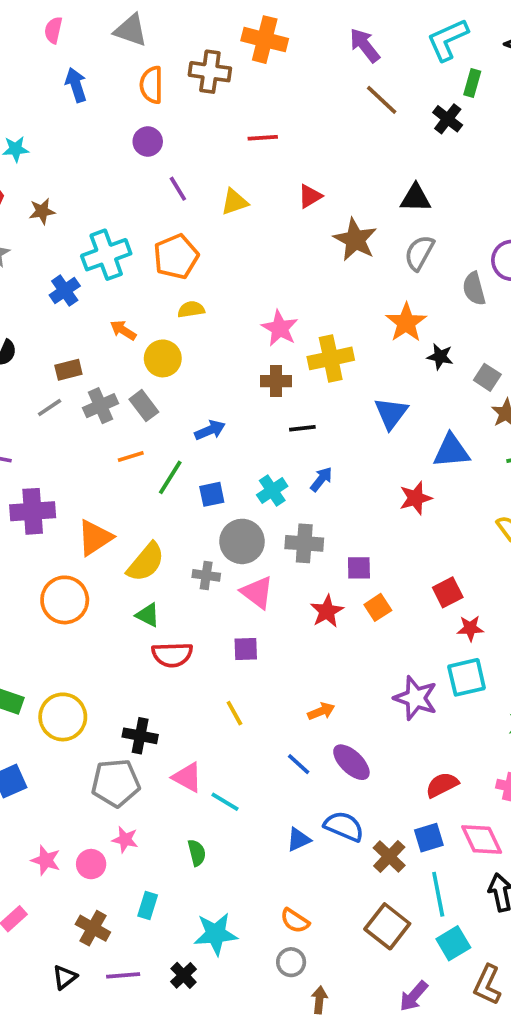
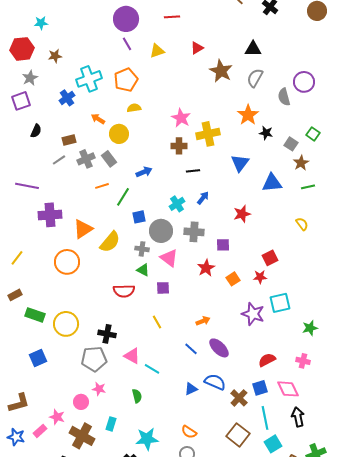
purple circle: (148, 141) -> (126, 19), moved, size x1.6
blue square: (212, 494) -> (139, 217), moved
red star: (416, 498) -> (242, 214), moved
orange square: (378, 607) -> (233, 279), moved
green triangle: (148, 615) -> (143, 270), moved
red star: (470, 628) -> (260, 277), moved
pink star: (46, 860) -> (57, 417), moved
brown cross: (93, 928) -> (82, 436), size x1.4

